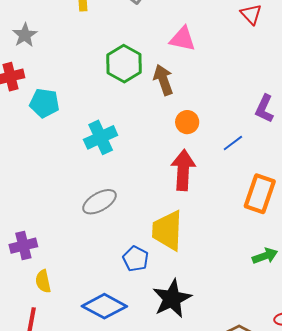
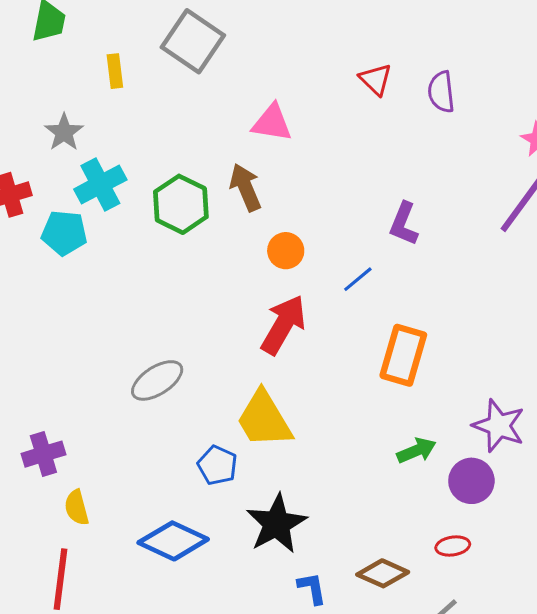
gray star: (25, 35) -> (64, 132), moved
green hexagon: (124, 64) -> (181, 204), moved
cyan cross: (101, 137) -> (100, 184), moved
red arrow: (183, 170) -> (283, 325), turned 30
yellow trapezoid: (167, 230) -> (264, 419), turned -30

